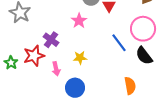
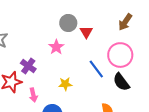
yellow star: (80, 58) -> (65, 84), moved

